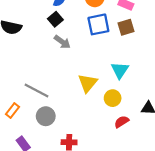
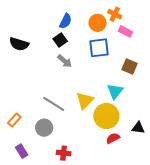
brown square: (126, 27) -> (130, 67), moved, turned 35
gray line: (37, 90) -> (54, 104), moved
yellow circle: (113, 98) -> (106, 116), size x1.6

